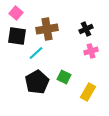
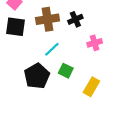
black cross: (86, 29) -> (75, 19), moved
cyan line: (36, 53) -> (52, 49), moved

